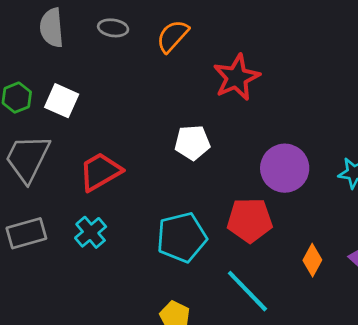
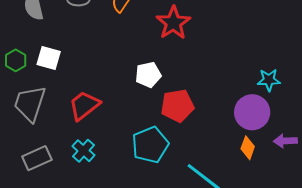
purple circle: (285, 168) -> (252, 112), moved
red pentagon: (250, 220) -> (177, 106), moved

